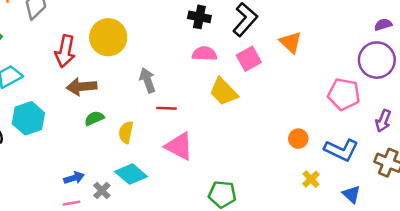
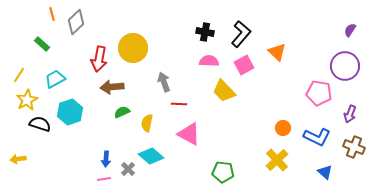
purple semicircle: (383, 25) -> (350, 30), moved, turned -40
blue arrow: (74, 178) -> (106, 159), turned 112
yellow cross: (311, 179) -> (277, 160), moved, size x1.6

